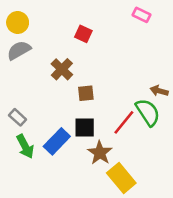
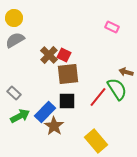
pink rectangle: (142, 15) -> (112, 27), moved
red square: (83, 34) -> (64, 55), moved
brown square: (86, 93) -> (68, 74), size x1.6
green arrow: (25, 146) -> (20, 116), turned -90
brown star: (100, 153) -> (54, 126), moved

